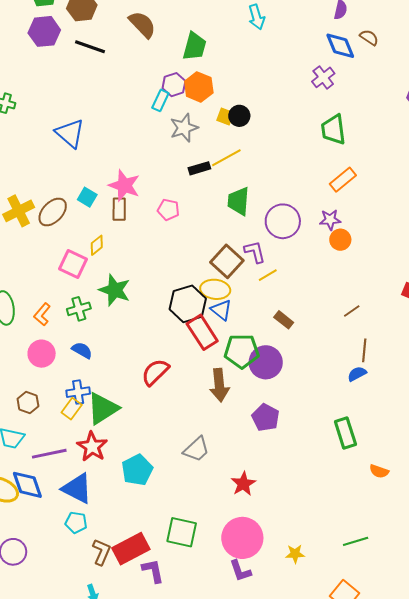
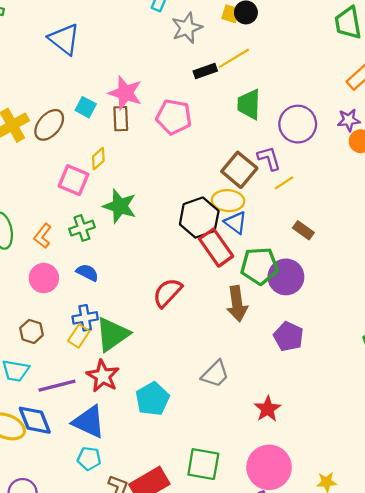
pink pentagon: (168, 210) -> (174, 117), size x1.5

